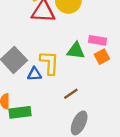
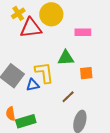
pink rectangle: (97, 40) -> (83, 32), moved
orange square: (102, 57) -> (86, 73), moved, turned 32

